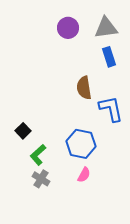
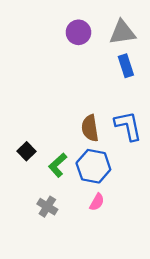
brown semicircle: (84, 88) -> (90, 128), moved
green L-shape: (38, 155) -> (58, 165), moved

